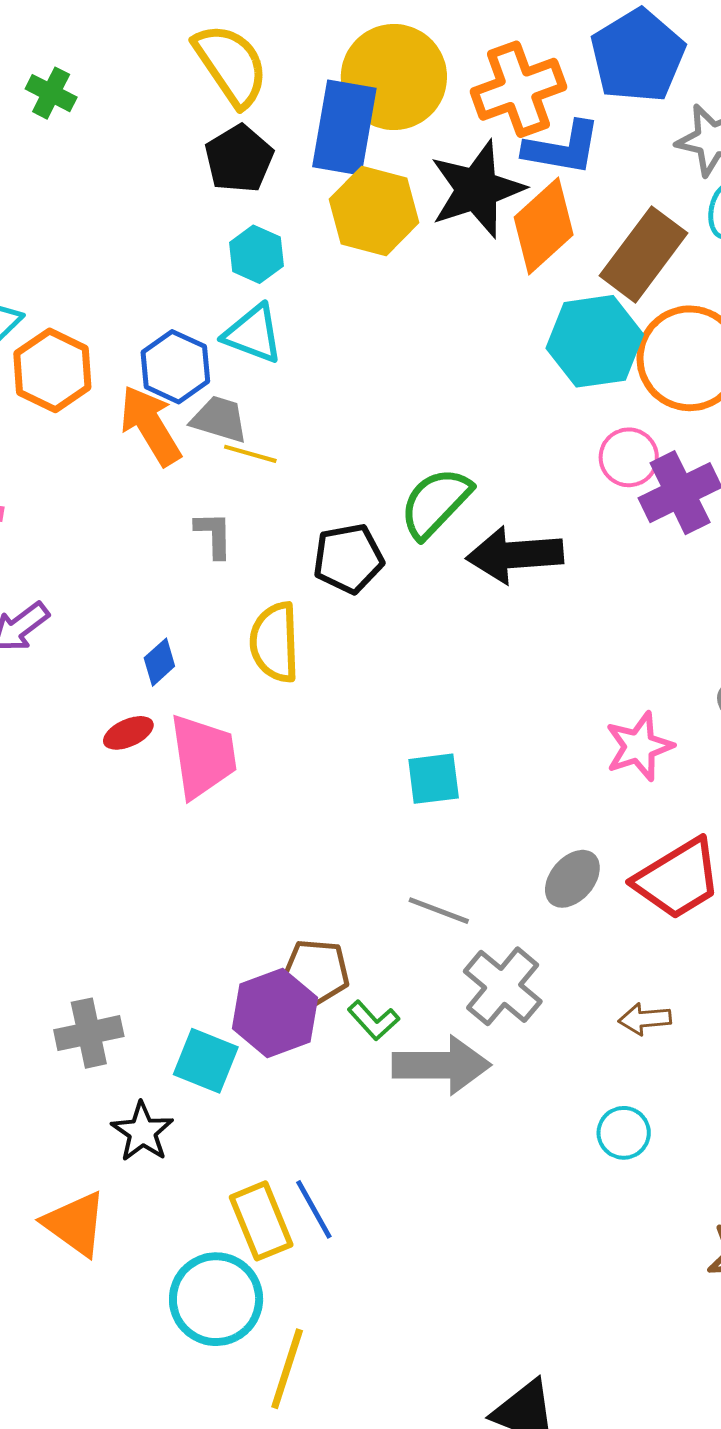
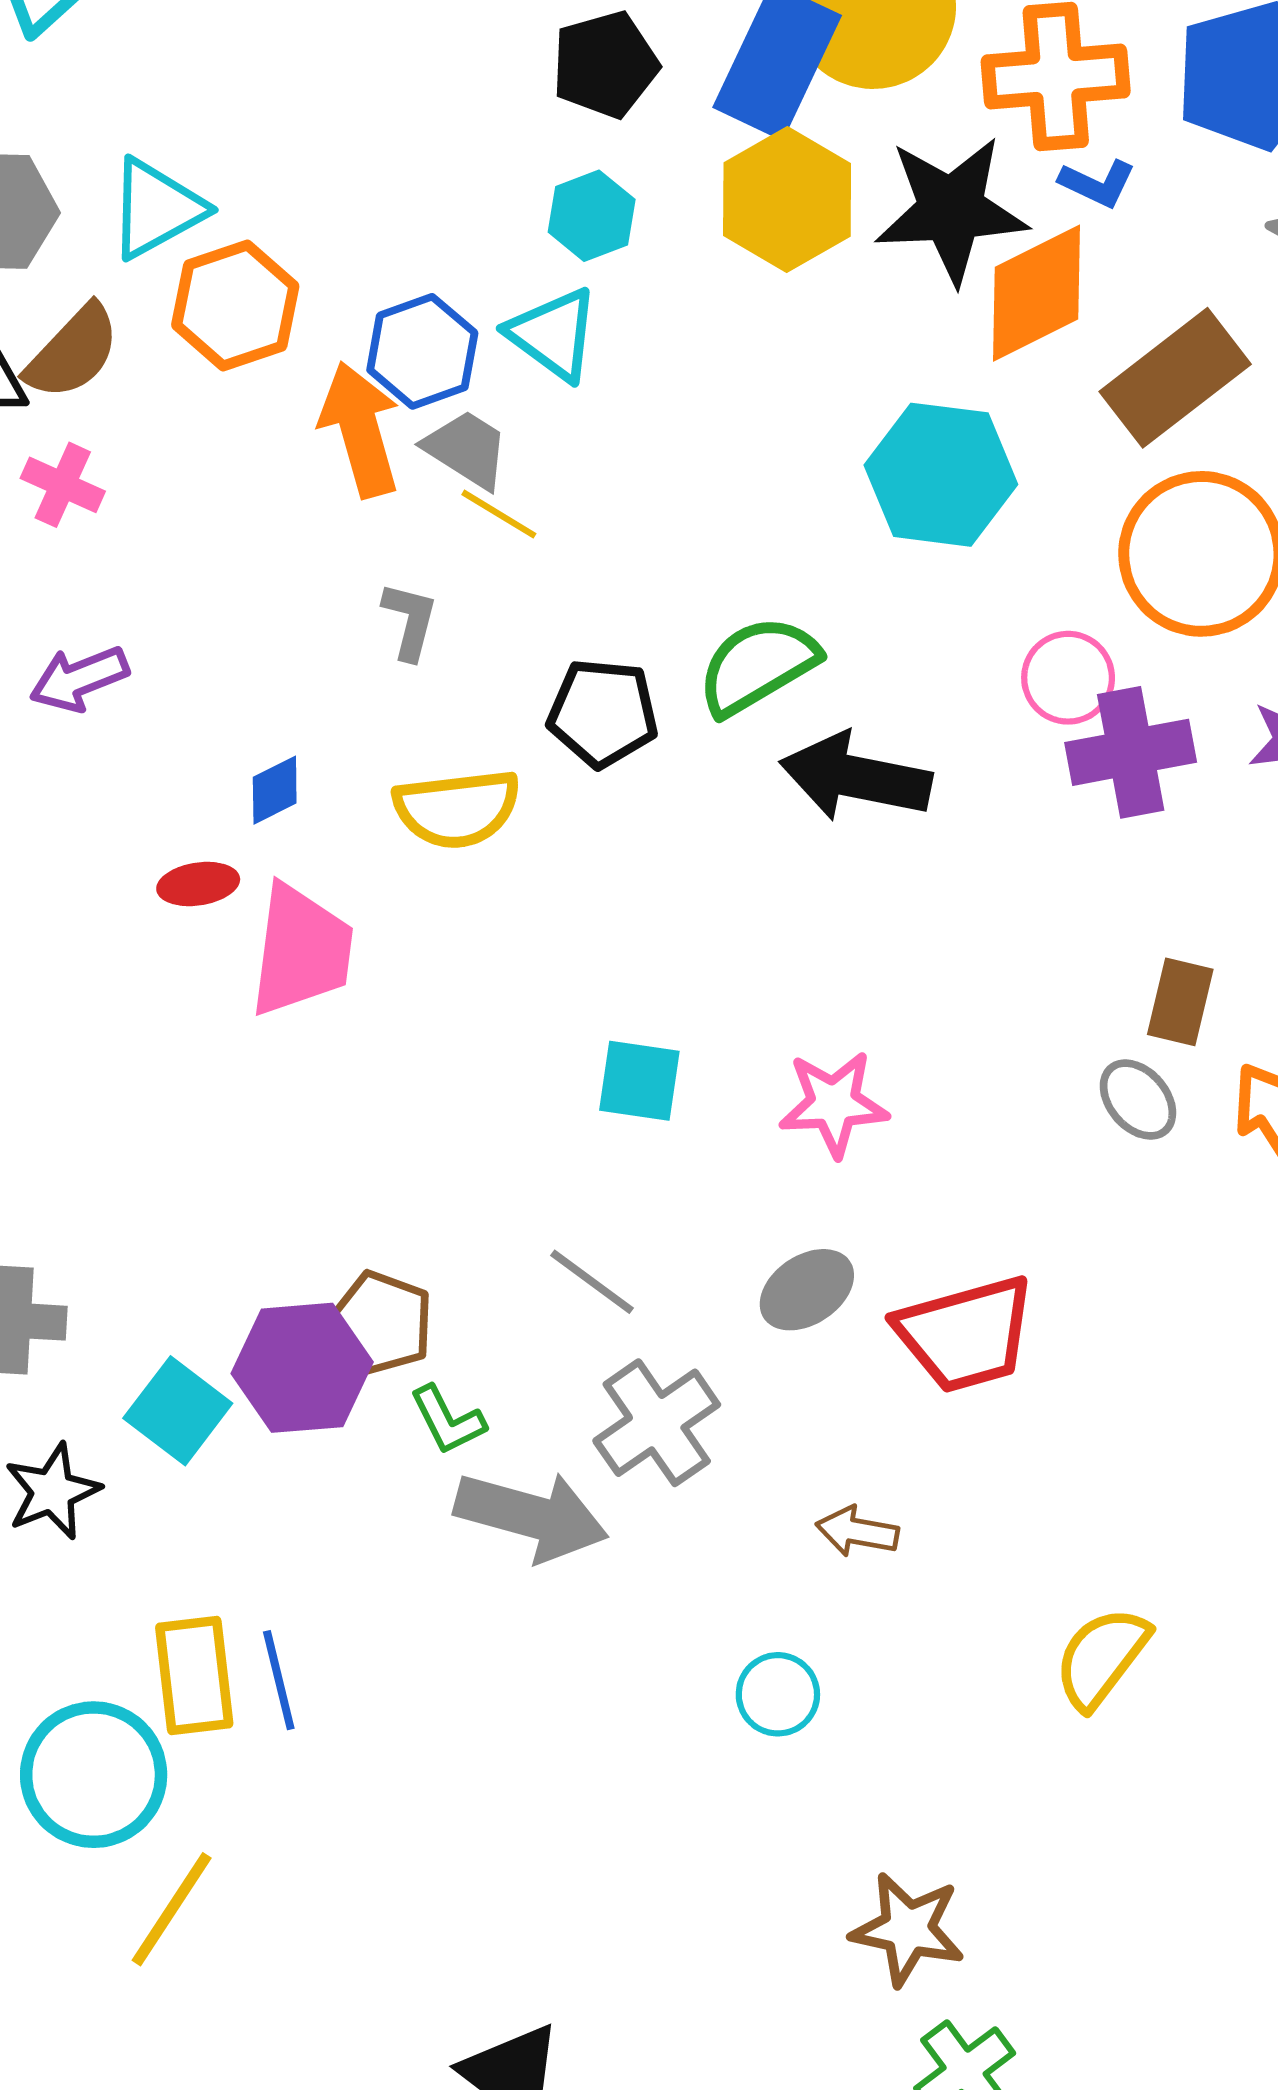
blue L-shape: (562, 148) -> (1097, 183), size x0.6
cyan hexagon: (595, 341) -> (941, 475), moved
yellow semicircle: (275, 642) -> (457, 809), turned -110
pink star: (639, 746) -> (834, 1104), moved

